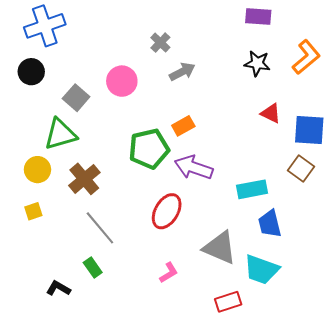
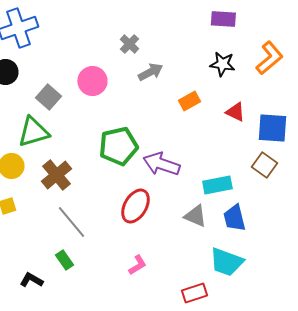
orange rectangle: (183, 126) -> (189, 101), moved
gray triangle: (220, 248) -> (195, 216), moved, size x0.7

